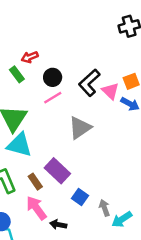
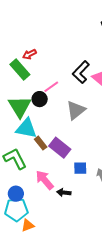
green rectangle: (17, 74) -> (20, 70), size x1.5
black circle: (53, 77) -> (40, 99), moved
brown rectangle: (35, 182) -> (41, 143), moved
blue square: (80, 197) -> (80, 168), turned -32

